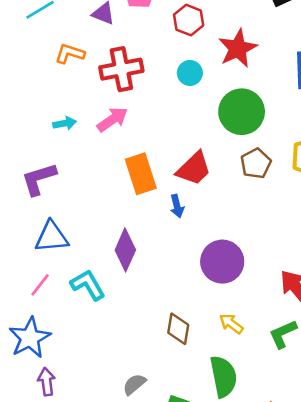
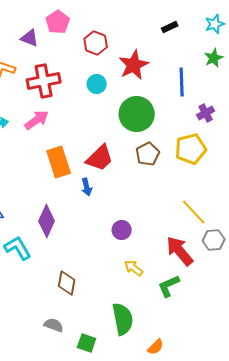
purple circle: (222, 262) -> (122, 230), size x0.6
yellow arrow: (231, 324) -> (134, 268), moved
brown diamond: (178, 329) -> (67, 283), moved
gray semicircle: (134, 384) -> (54, 325), turned 60

